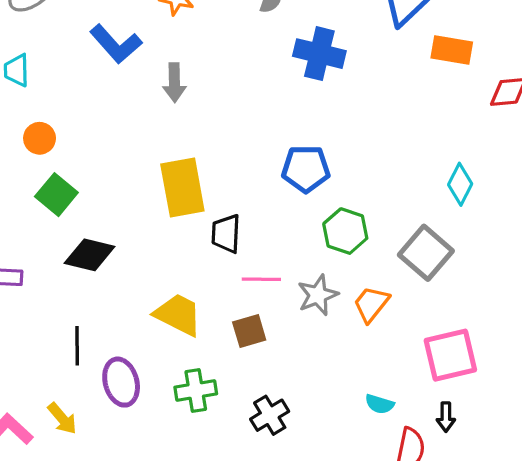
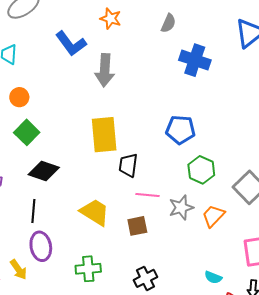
gray arrow: (174, 83) -> (105, 70), size x1.4
black line: (77, 346) -> (33, 211), moved
purple ellipse: (121, 382) -> (41, 246), moved
green cross: (196, 390) -> (88, 269), moved

